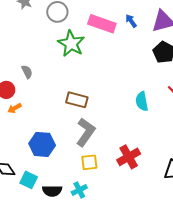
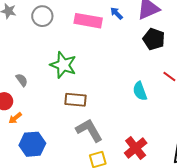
green star: (71, 43) -> (63, 65), moved
gray L-shape: (86, 132) -> (89, 130), turned -56
blue hexagon: (42, 144) -> (32, 144), moved

